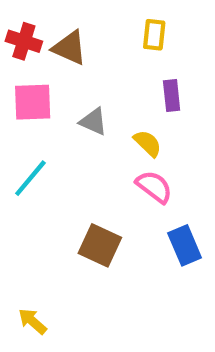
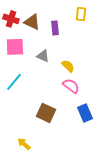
yellow rectangle: (154, 35) -> (81, 14), moved
purple rectangle: (172, 96) -> (55, 28), moved
yellow arrow: (33, 321) -> (24, 144), moved

